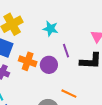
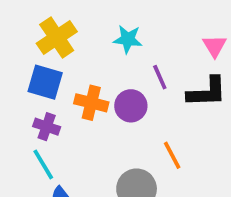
orange line: (69, 94) -> (172, 155), turned 42

